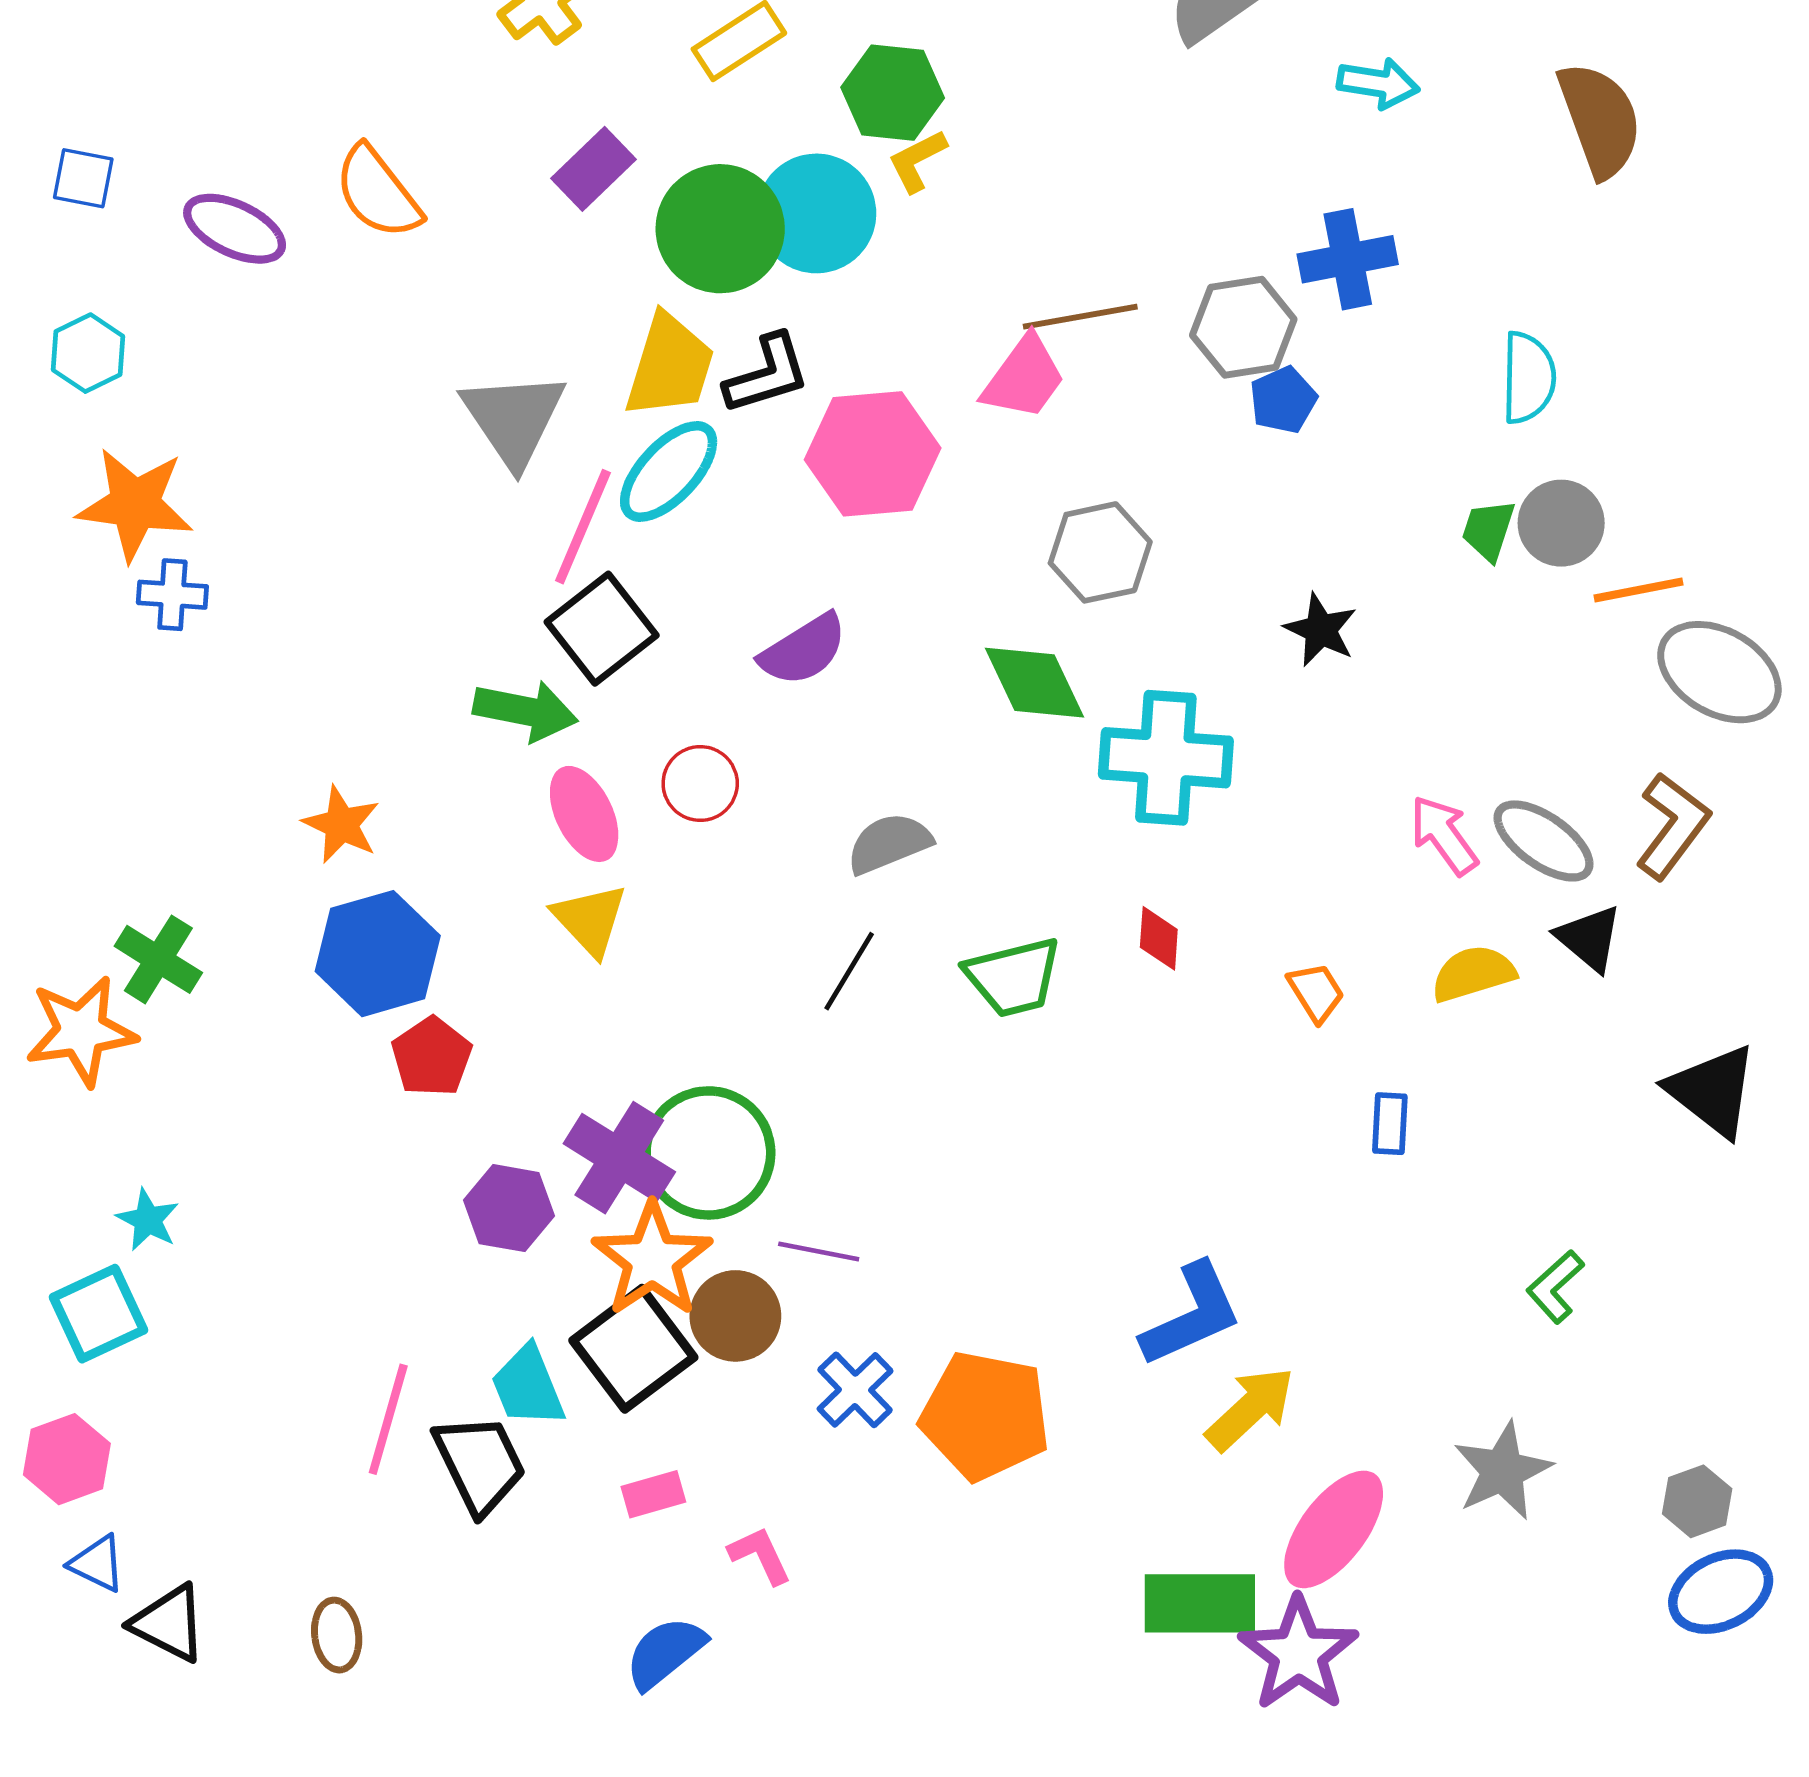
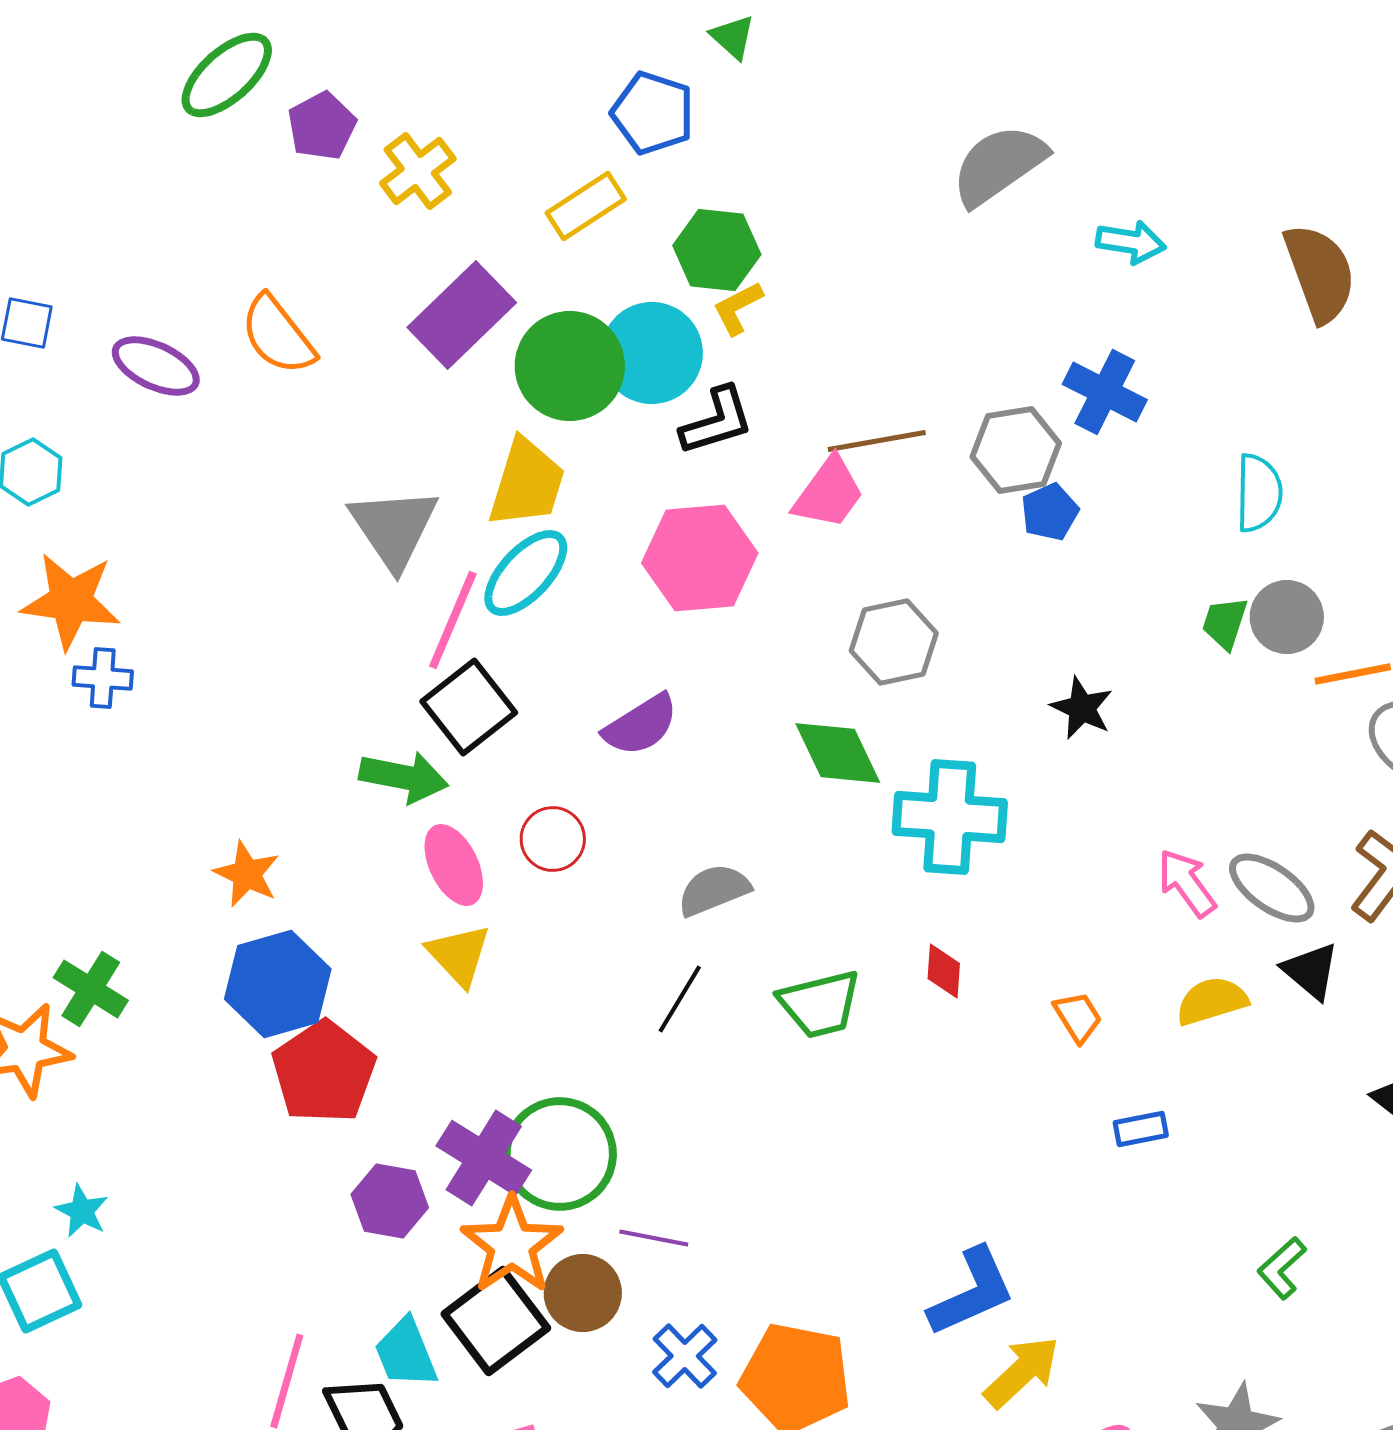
purple rectangle: (593, 169) -> (462, 315), size x1.5
blue cross: (1348, 259) -> (1105, 392), turned 38
black L-shape: (767, 374) -> (717, 421), moved
red pentagon: (432, 1057) -> (324, 1072), size x1.5
blue rectangle: (1390, 1124) -> (1141, 1129), turned 76

